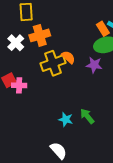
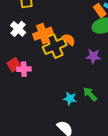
orange cross: (40, 35) -> (43, 34), moved
purple star: (94, 65) -> (93, 56), moved

